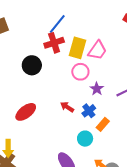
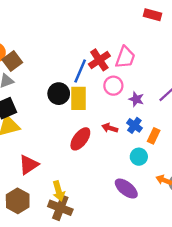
blue line: (57, 24) -> (80, 71), moved
red cross: (54, 43) -> (99, 60), moved
yellow rectangle: (77, 48) -> (78, 98), moved
red ellipse: (26, 112) -> (80, 139), moved

